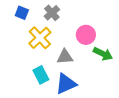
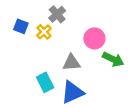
blue square: (22, 13) -> (21, 26), moved
yellow cross: (40, 38) -> (44, 32), moved, size x0.6

